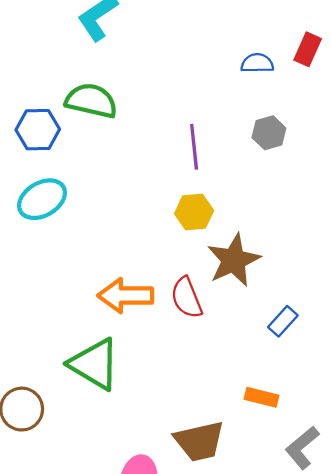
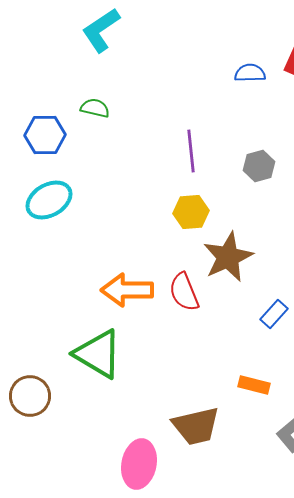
green semicircle: (91, 101) -> (95, 108), size x0.6
gray hexagon: (269, 133) -> (259, 166), moved

